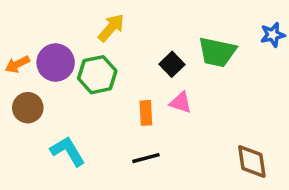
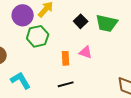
purple circle: (56, 63) -> (23, 15), moved
black square: (172, 64) -> (81, 21), moved

